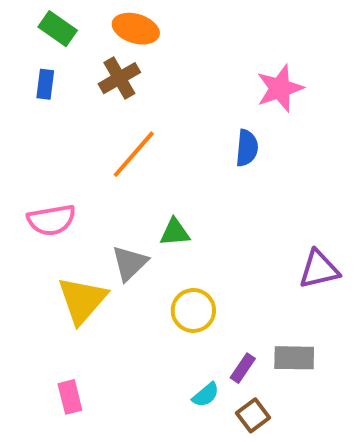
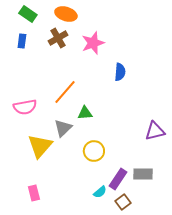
pink star: (280, 88) -> (93, 43), moved
orange line: (134, 154) -> (65, 92), moved
purple rectangle: (243, 368) -> (118, 179), size x1.5

